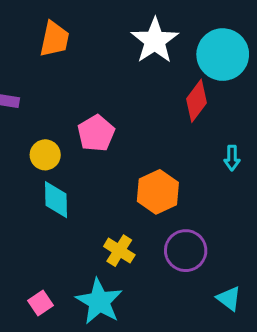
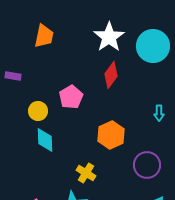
red diamond: (196, 101) -> (111, 75), moved
purple circle: (186, 251) -> (147, 165), moved

